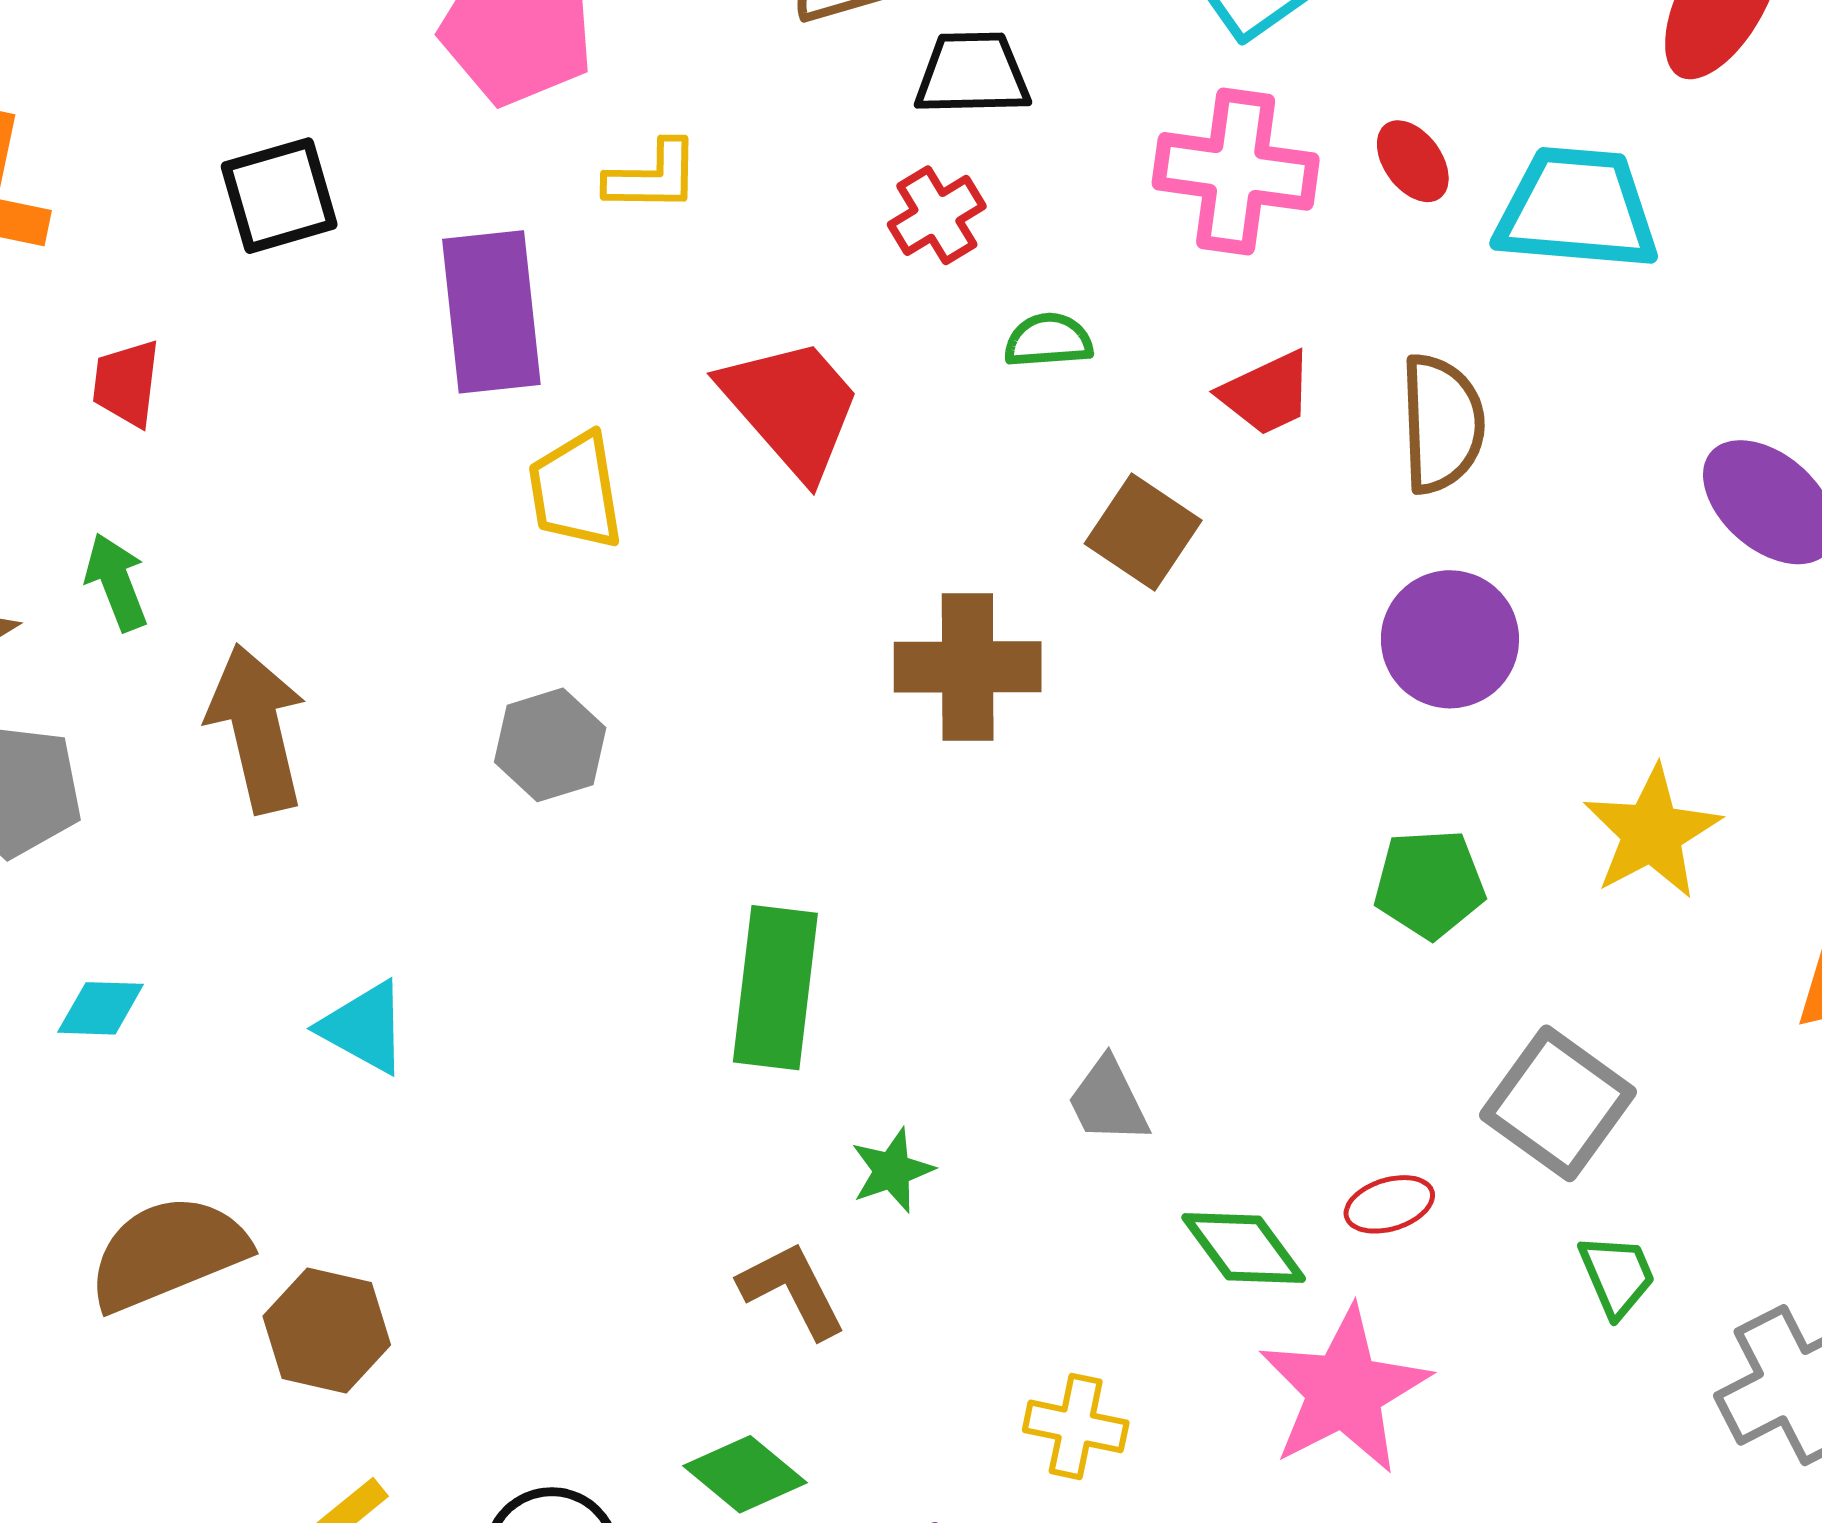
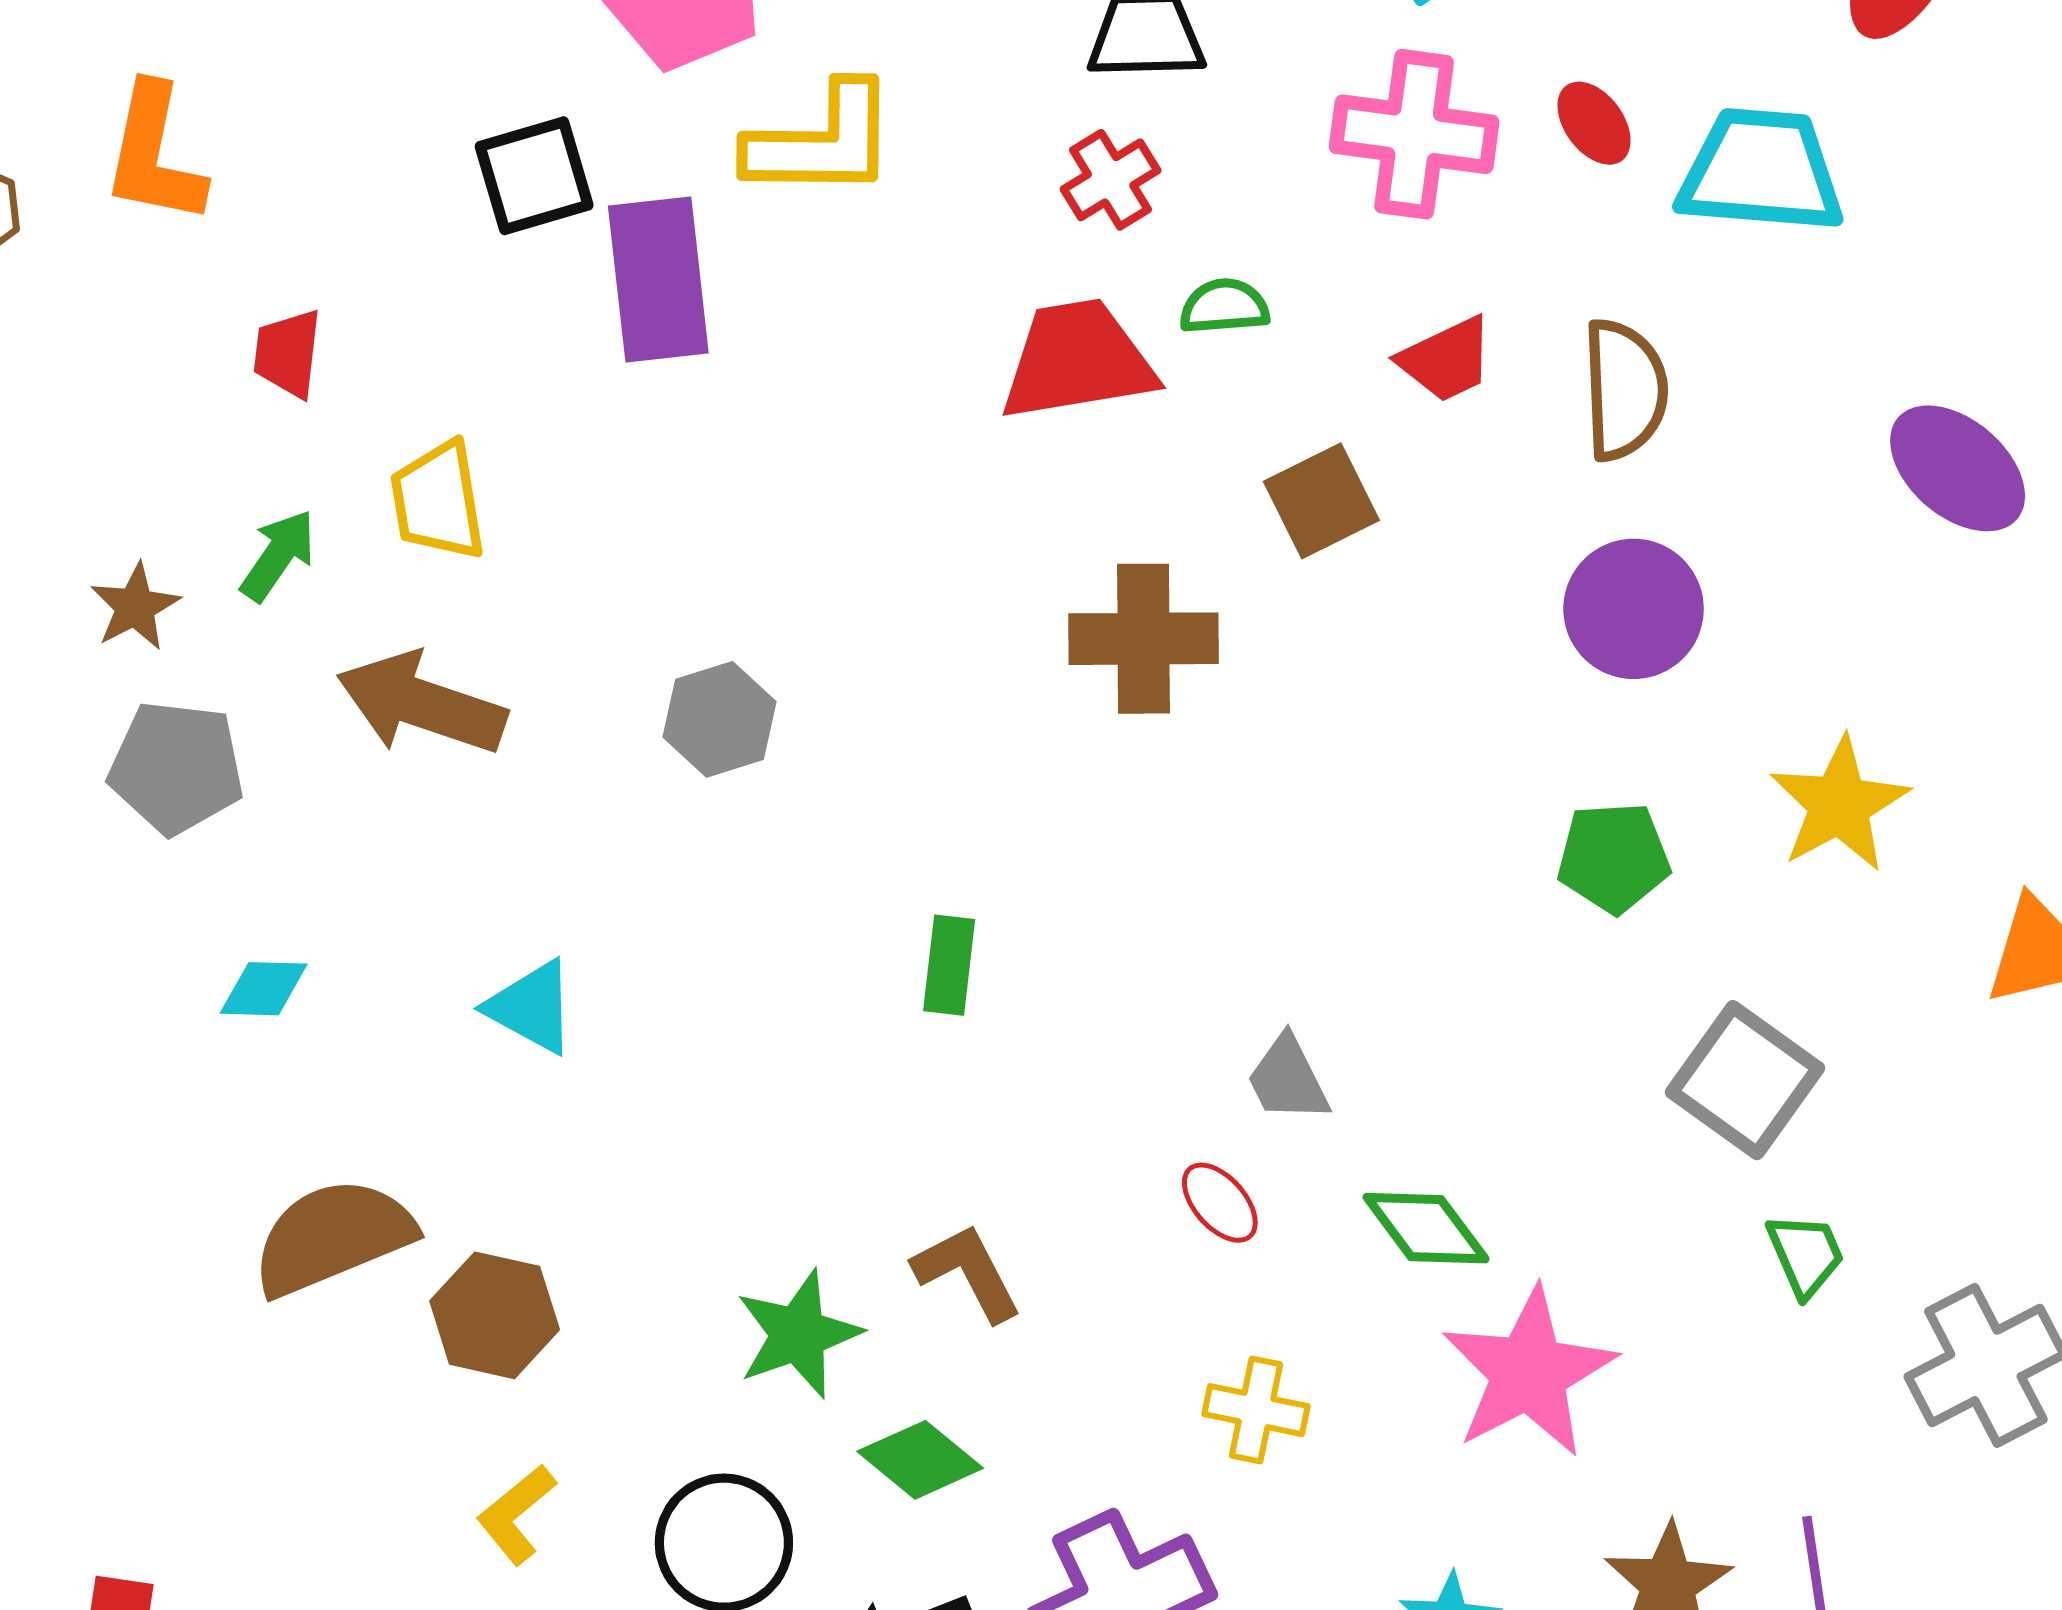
yellow L-shape: (653, 177) -> (822, 141), size x1.6
black square: (279, 196) -> (534, 176), moved
red trapezoid: (792, 407) -> (1078, 360), moved, turned -58
yellow trapezoid: (575, 491) -> (438, 501), moved
brown square: (1143, 532) -> (1321, 501), turned 30
green arrow: (116, 582) -> (278, 555), turned 56
brown arrow: (257, 729) -> (421, 704), turned -58
green rectangle: (775, 988) -> (949, 965), size x0.6
green star: (892, 1170) -> (798, 1334), moved, size x1.5
red ellipse: (1389, 1204) -> (1220, 1203), moved, turned 66

